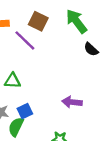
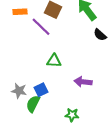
green triangle: (13, 81) -> (54, 61), moved

